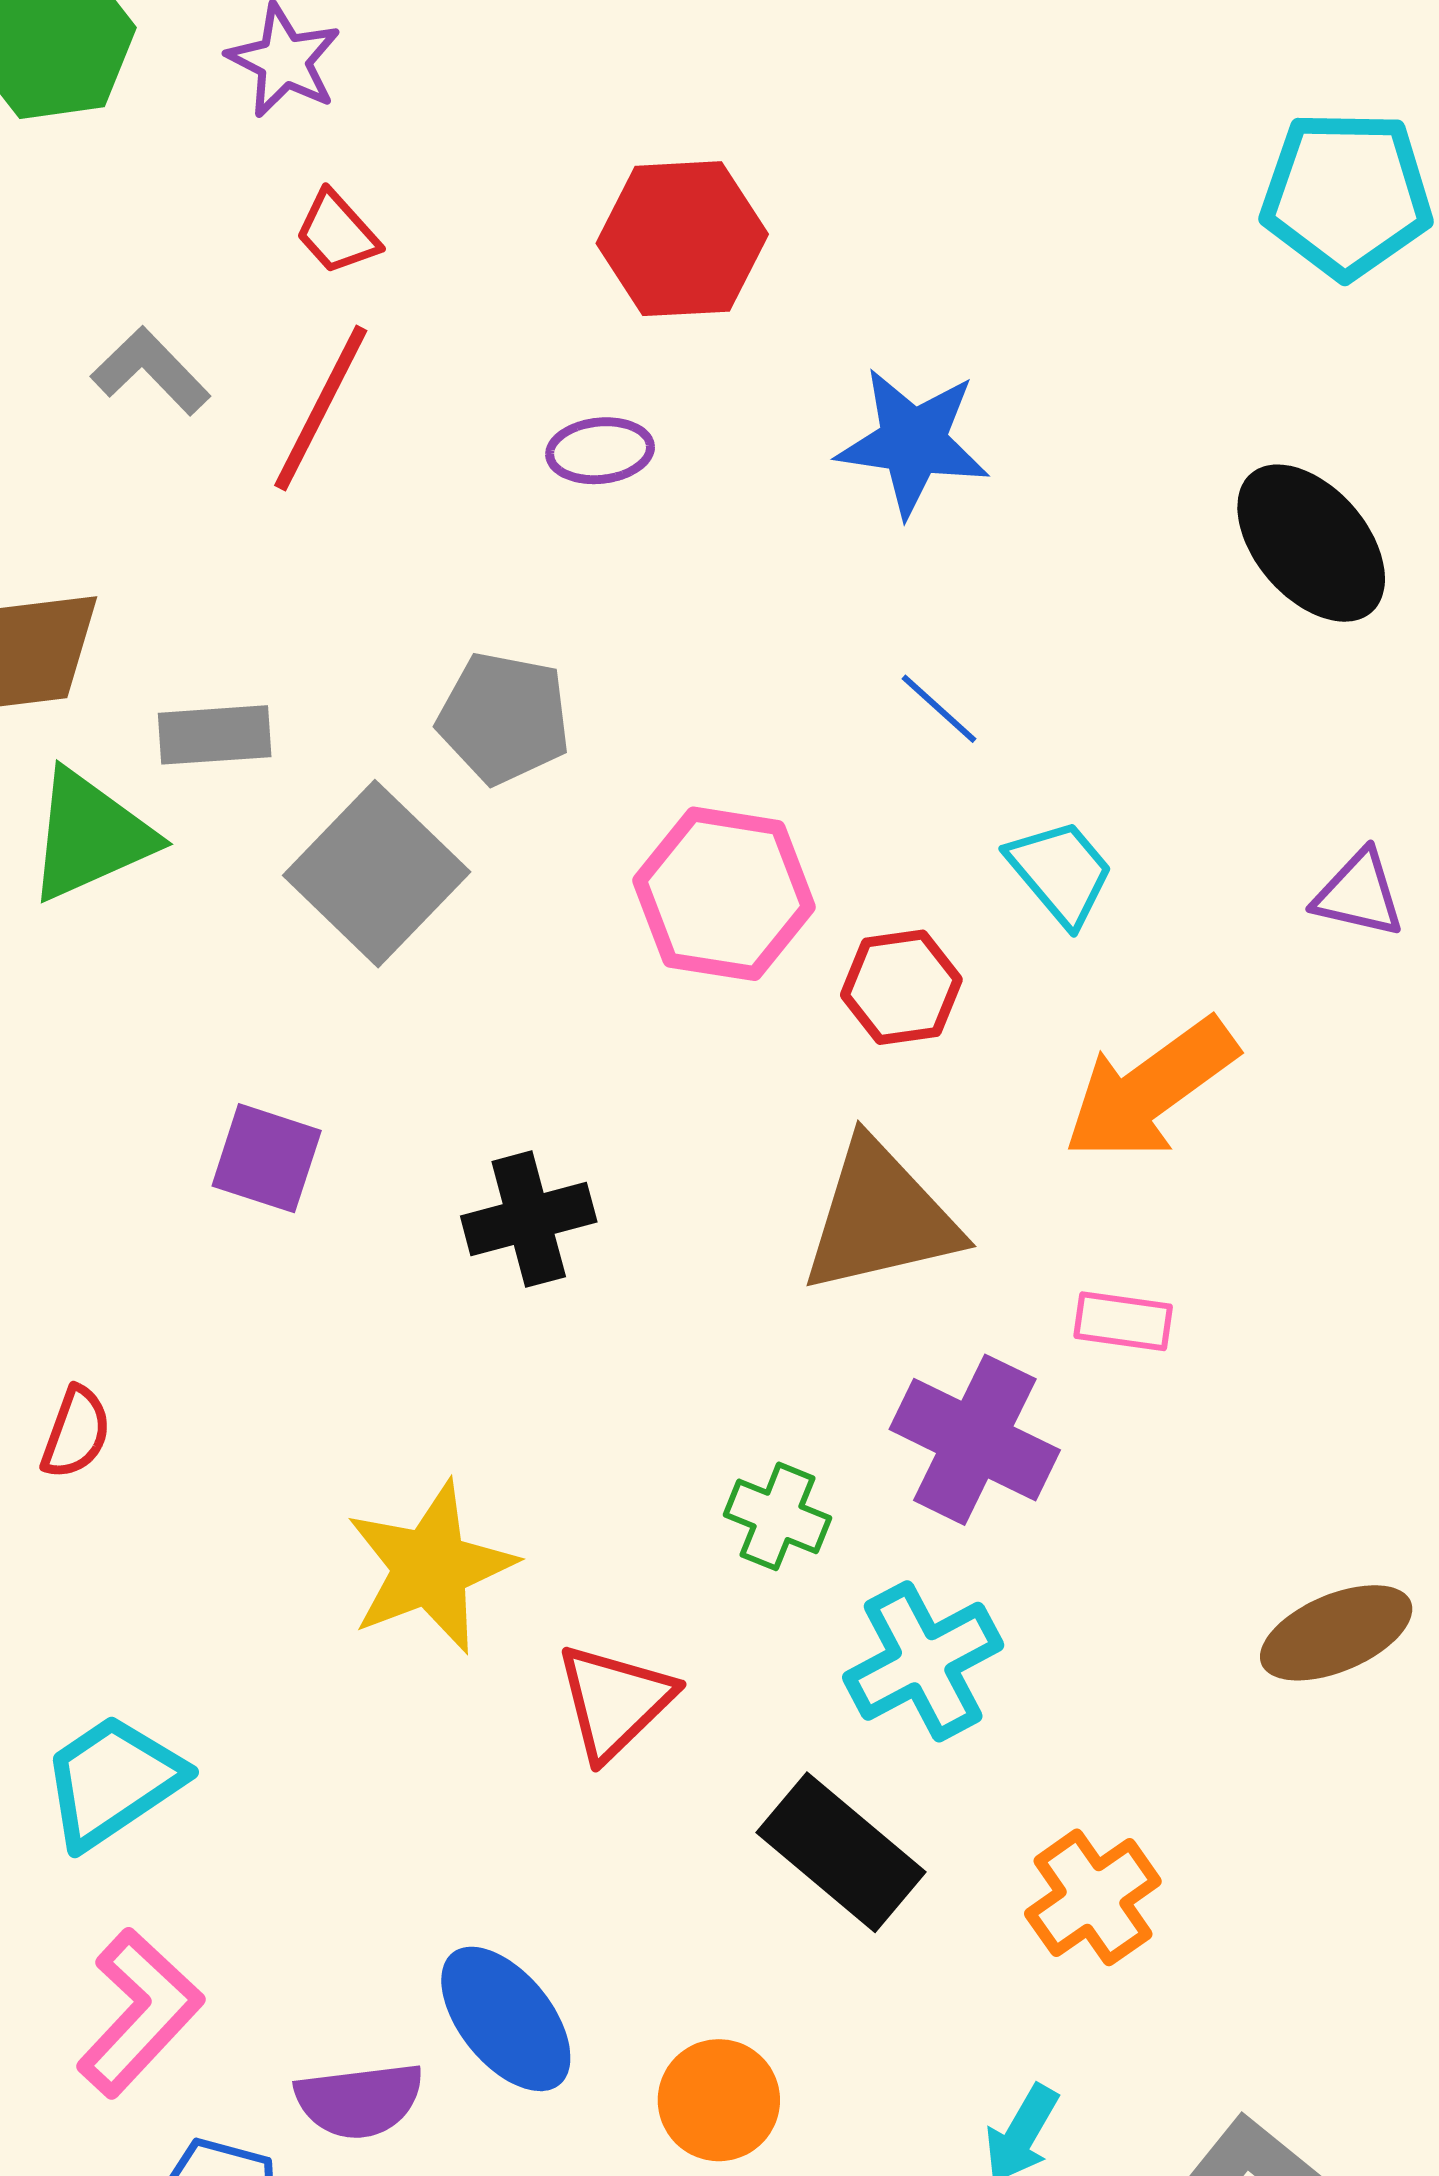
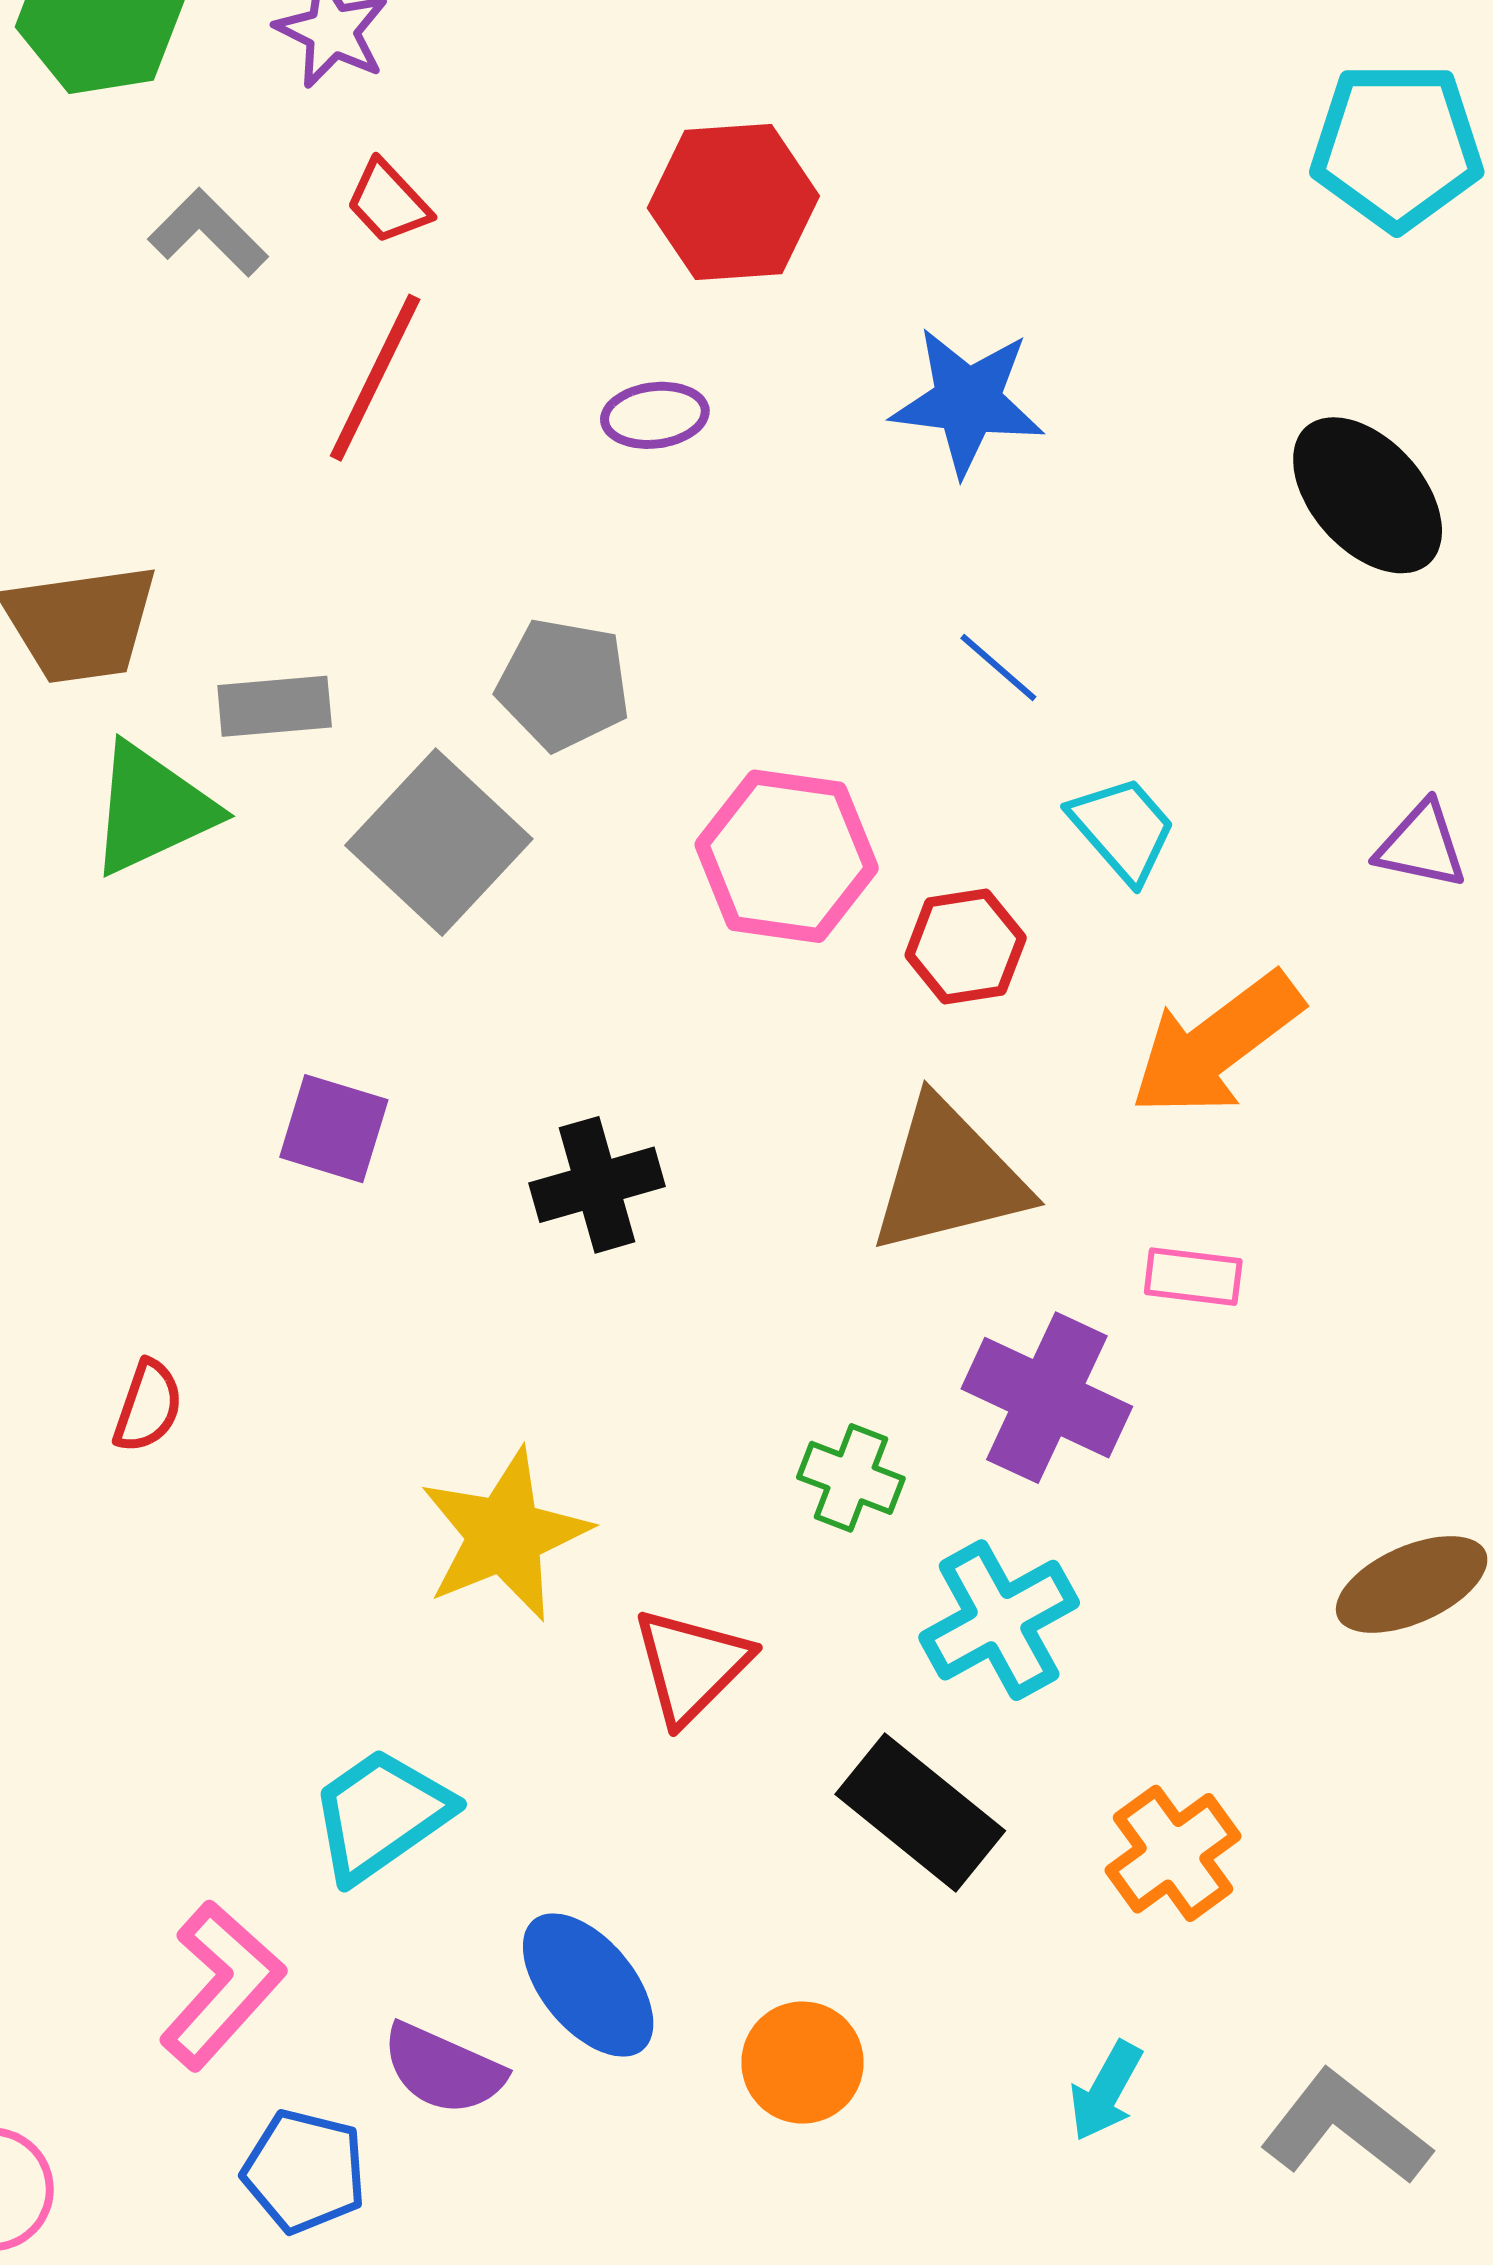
gray L-shape: (151, 371) -> (208, 233), moved
cyan trapezoid: (113, 1781) -> (381, 1815), moved
purple semicircle: (359, 2100) -> (443, 2069), turned 32

